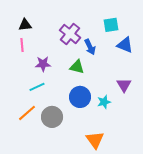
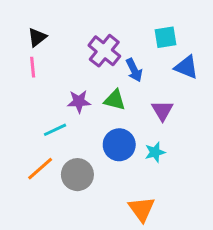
black triangle: (25, 25) -> (37, 37), turned -32
purple star: (43, 64) -> (79, 101), moved
purple triangle: (124, 85) -> (162, 110), moved

